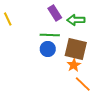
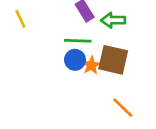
orange star: (74, 65) -> (91, 65), moved

